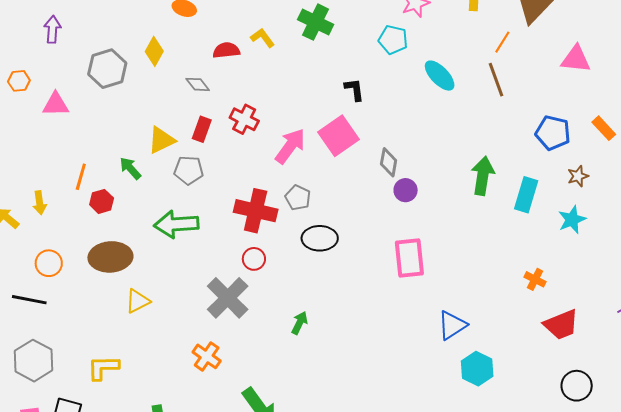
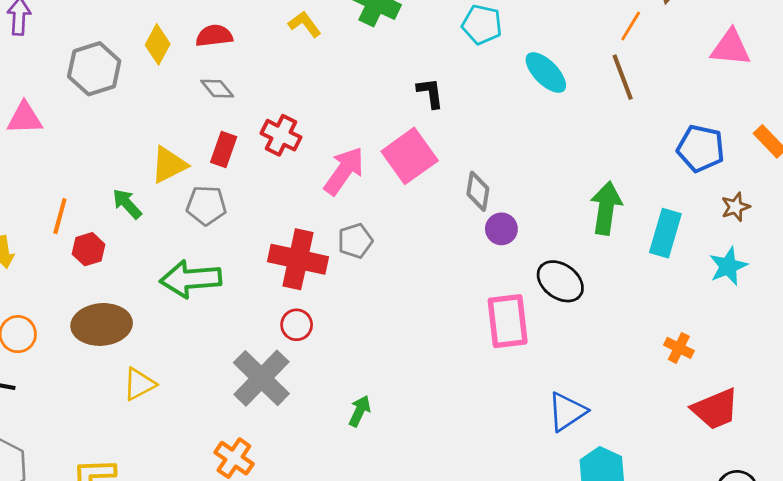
red semicircle: (226, 50) -> (214, 36), moved
gray pentagon: (298, 198) -> (355, 241), turned 30
black ellipse: (320, 238) -> (560, 281), moved, turned 36

